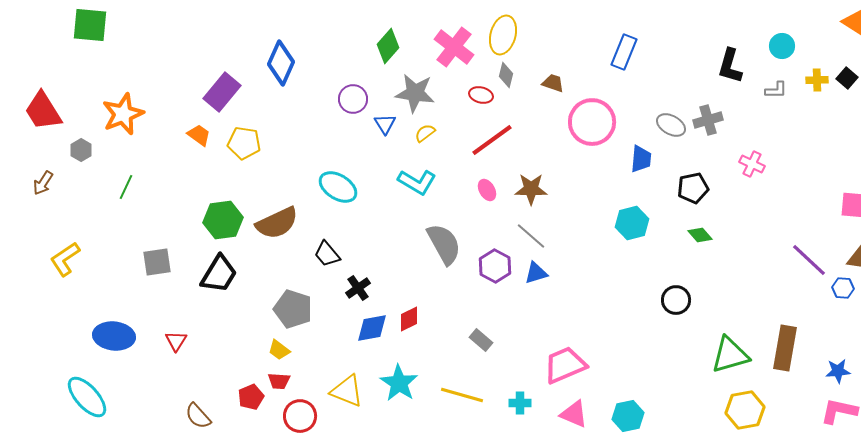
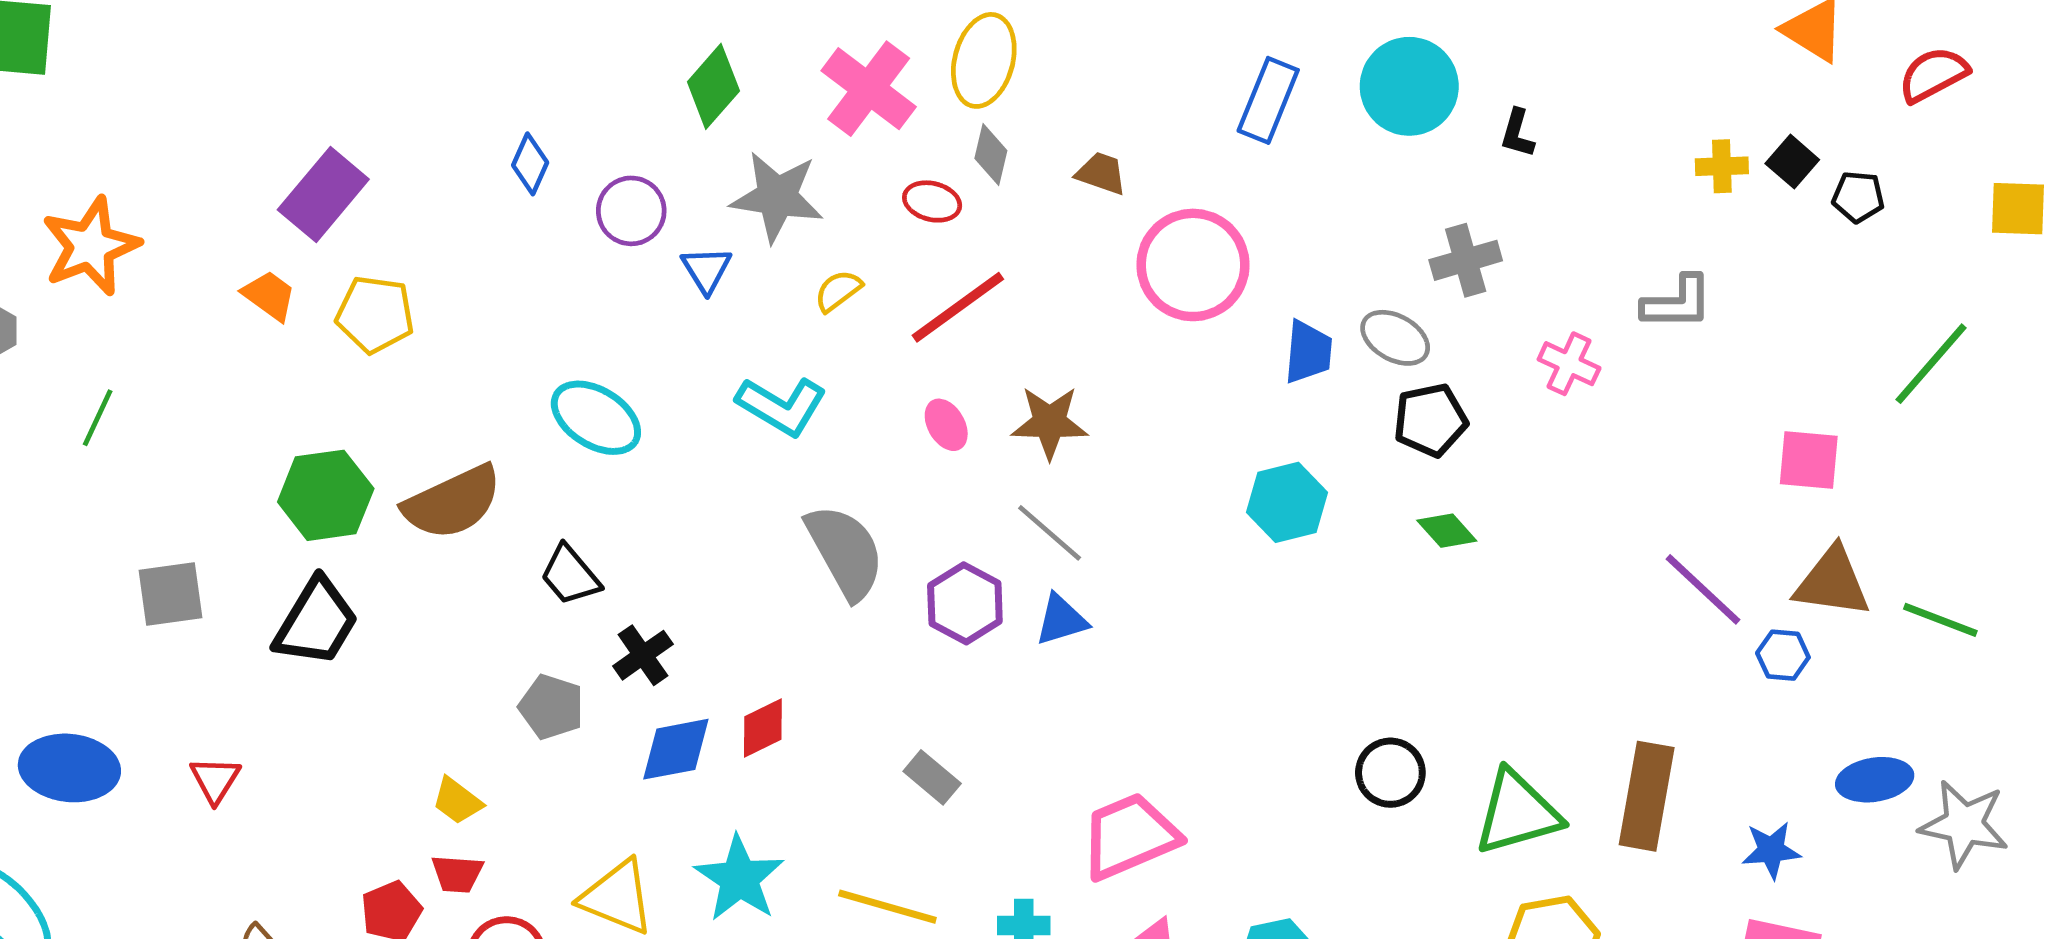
cyan circle: (782, 46) -> (1409, 86), moved, size x1.6
blue diamond: (281, 63) -> (530, 164), moved, size x0.6
black L-shape: (730, 66) -> (1517, 133), size x0.6
gray L-shape: (776, 90) -> (1677, 303), moved, size x1.4
gray ellipse: (671, 125) -> (1395, 338), moved
yellow semicircle: (425, 133) -> (838, 291), moved
black circle: (676, 300) -> (1390, 773), moved
gray pentagon: (293, 309) -> (551, 707), moved, size x0.7

